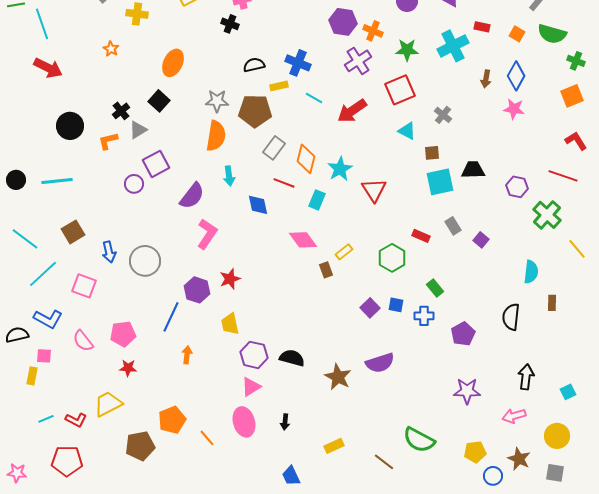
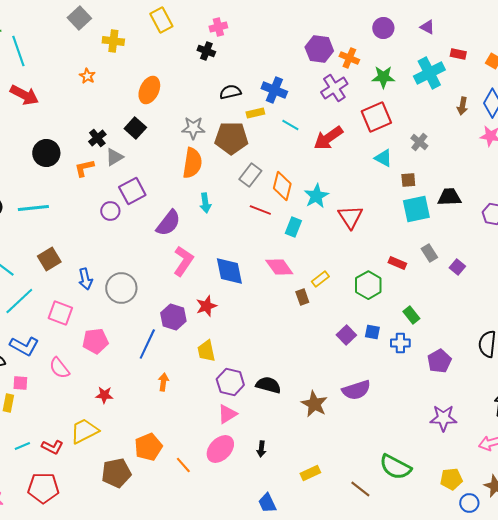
blue diamond: (258, 205) -> (229, 271), moved, size x1.4
pink pentagon: (123, 334) -> (95, 341), moved
pink ellipse: (244, 422) -> (220, 449), turned 60

